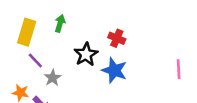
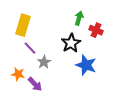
green arrow: (60, 23) -> (79, 18), moved
blue star: (114, 70) -> (86, 65), moved

